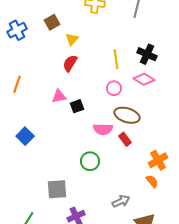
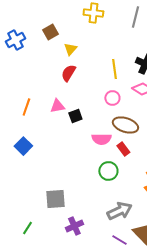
orange line: (17, 84) -> (26, 107), moved
green circle: (90, 161) -> (108, 171), moved
gray arrow: (121, 201) -> (119, 211), size x1.4

